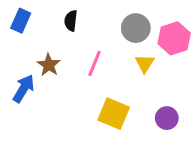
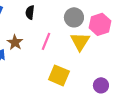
yellow triangle: (145, 63) -> (80, 41), size x1.5
purple circle: (167, 118) -> (101, 85), moved

